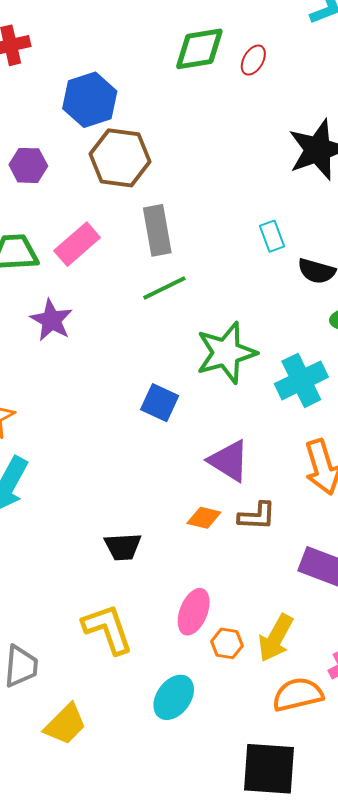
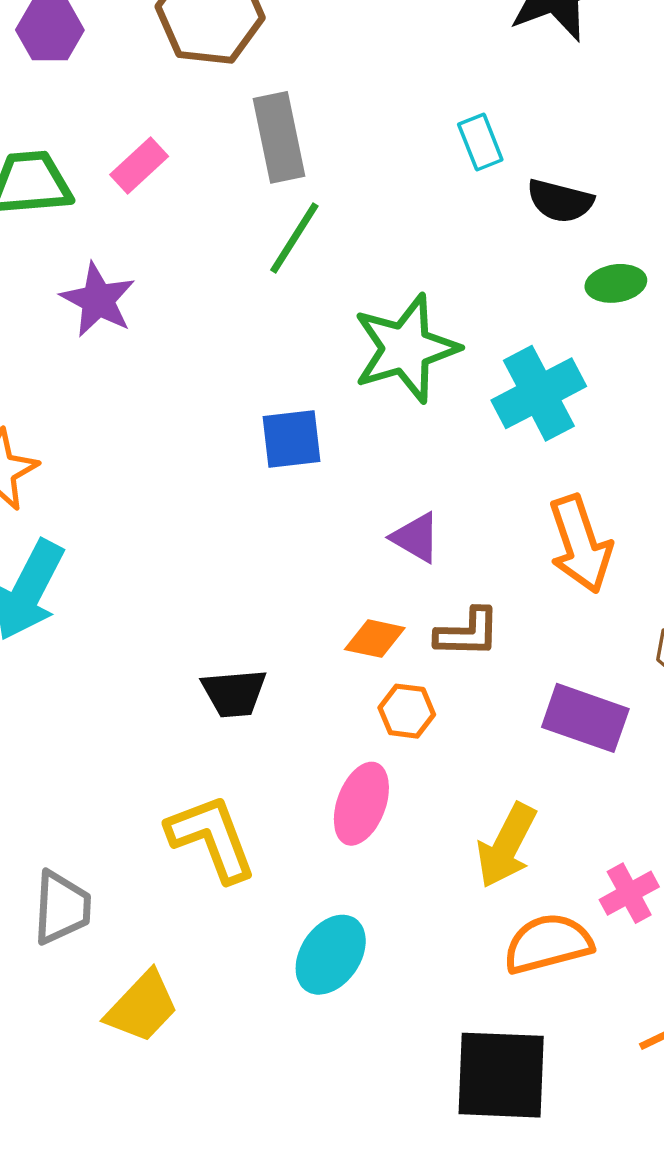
pink rectangle: (77, 244) -> (139, 165), size x0.7
green line: (164, 288) -> (294, 238), turned -30
blue square: (160, 403) -> (292, 439), turned -30
purple triangle: (229, 461) -> (416, 538), size x0.7
orange hexagon: (227, 643) -> (407, 711), moved

